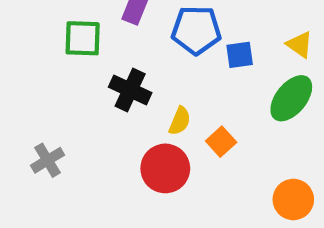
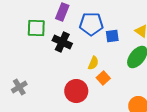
black cross: (130, 90) -> (62, 42), moved
yellow semicircle: (180, 121) -> (93, 63), moved

